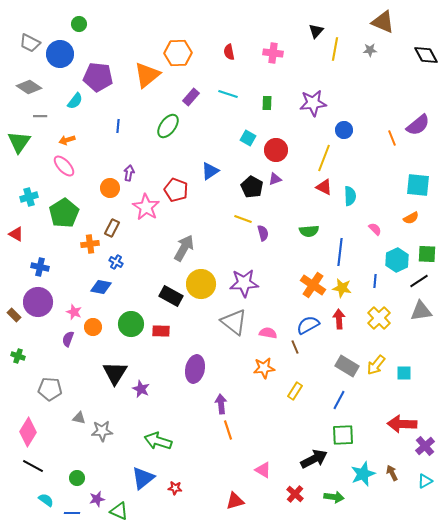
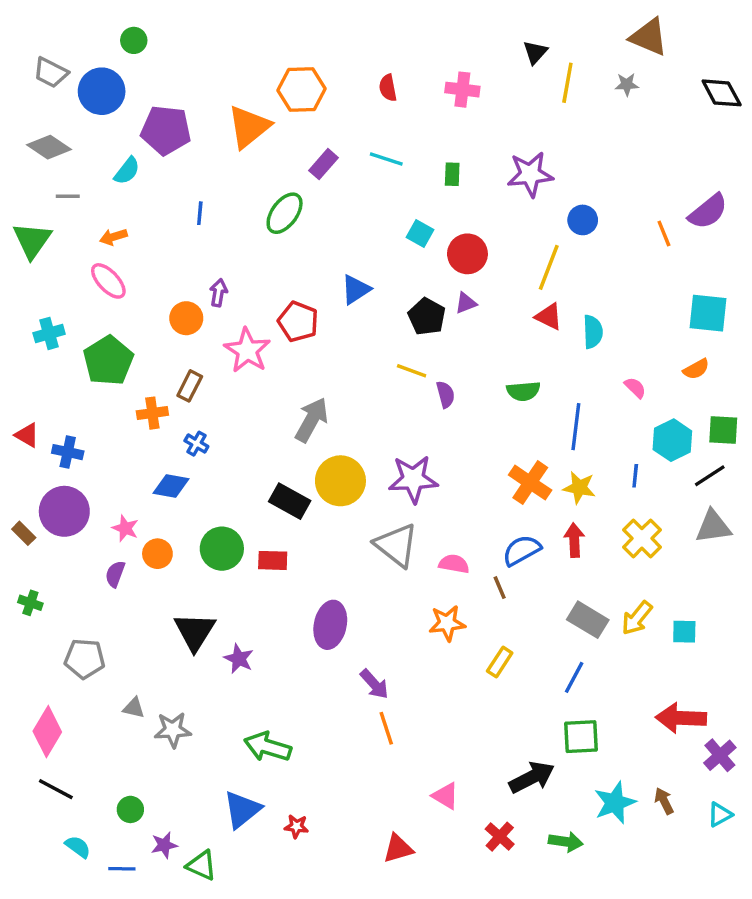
red triangle: (16, 234) -> (27, 435), moved
purple arrow: (221, 404) -> (374, 684), turned 144

